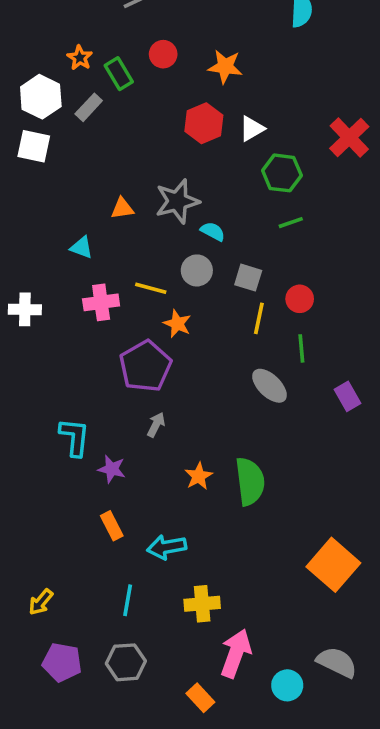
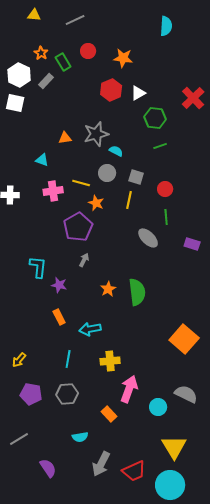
yellow line: (259, 318) -> (129, 200), moved
purple rectangle: (348, 396) -> (192, 244), turned -42

